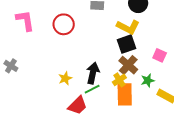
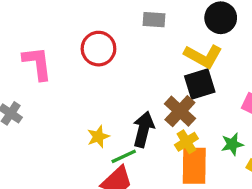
pink L-shape: (25, 21) -> (37, 63), moved
brown cross: (128, 65) -> (180, 111), moved
green line: (92, 89) -> (124, 156), moved

